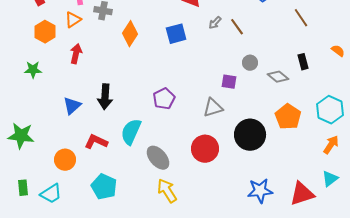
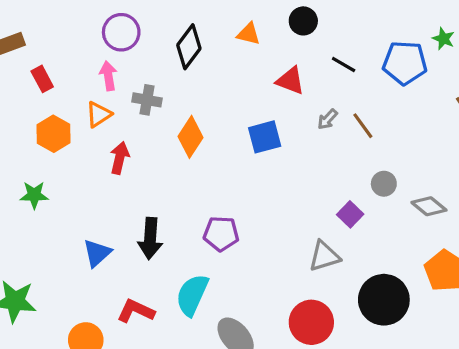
red arrow: (76, 54) -> (120, 158), moved
purple square: (229, 82) -> (350, 214), turned 35
purple pentagon: (164, 99) -> (221, 234), moved, turned 30

